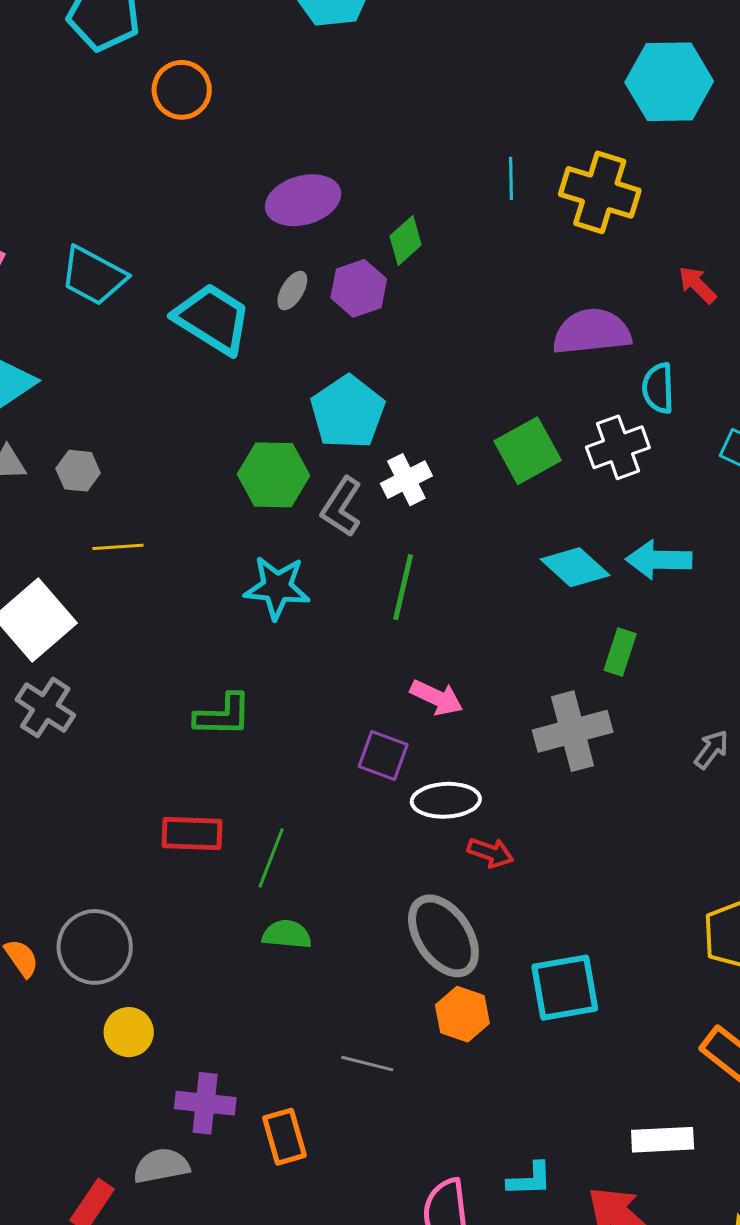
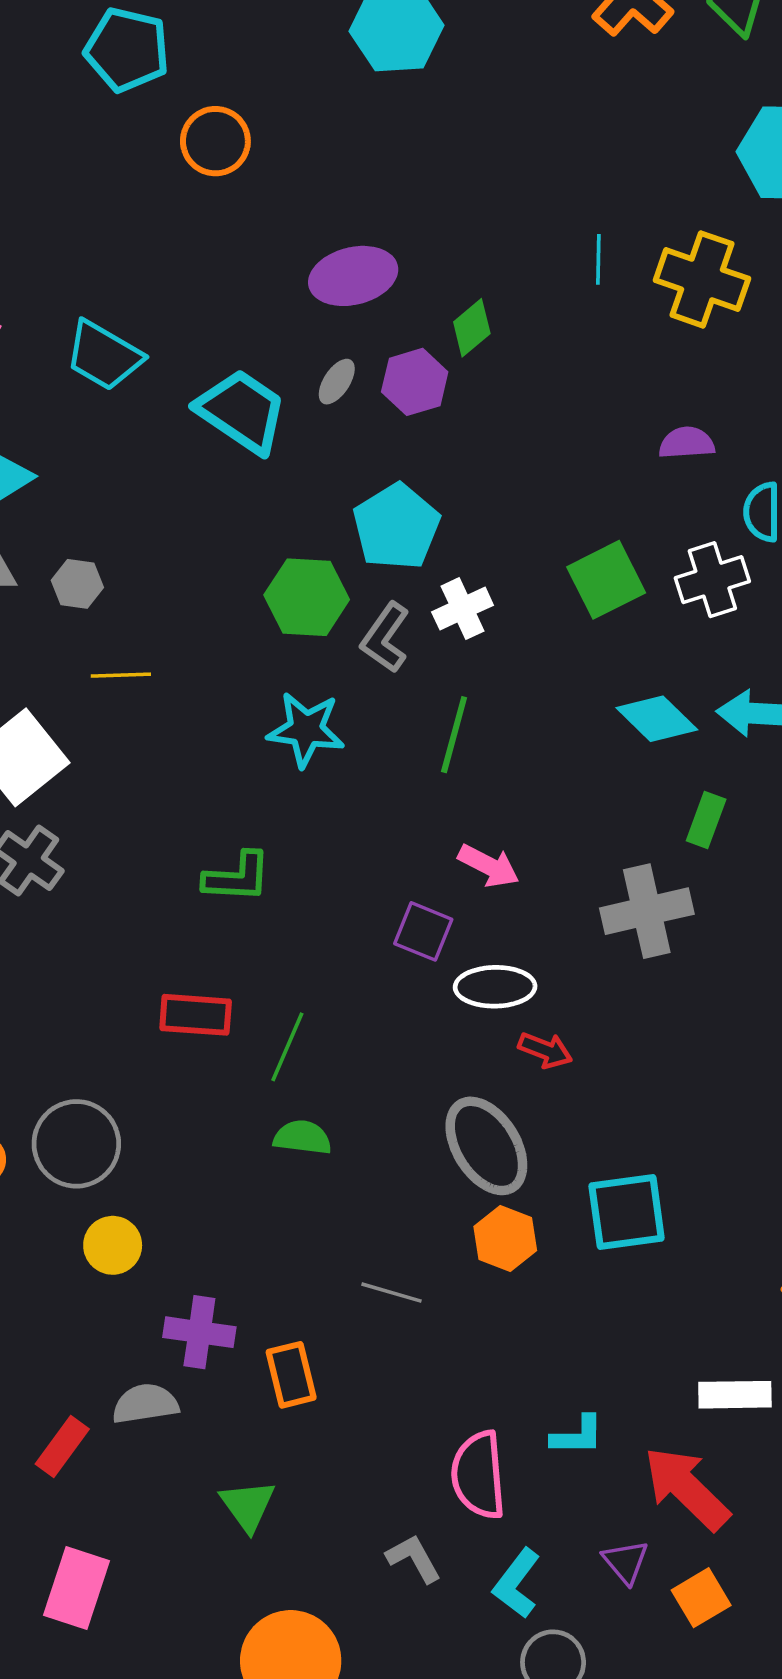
purple semicircle: (592, 332) -> (687, 443), size x0.6

